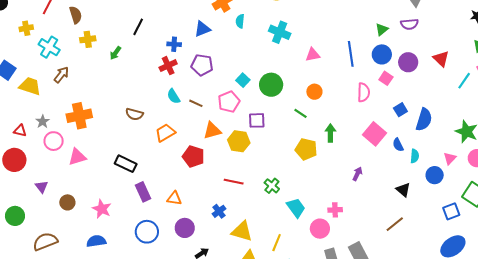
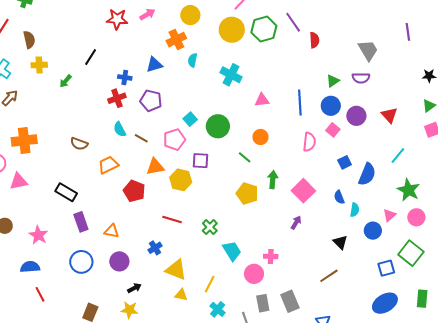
cyan line: (464, 81) -> (398, 156), moved
pink square: (375, 134) -> (303, 191), moved

